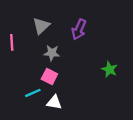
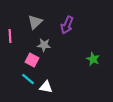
pink square: (49, 76) -> (32, 60), moved
cyan line: (33, 93) -> (28, 79), turned 64

